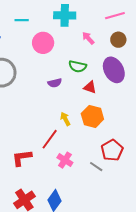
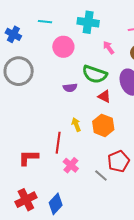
green semicircle: (78, 66) -> (95, 74), size x1.4
red line: (50, 139) -> (58, 143), turned -35

